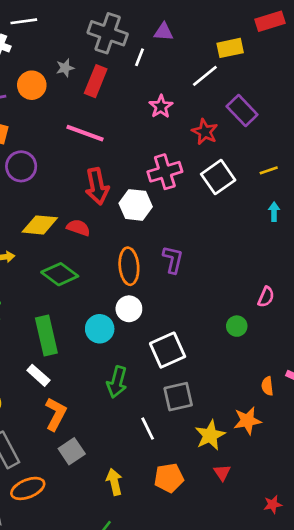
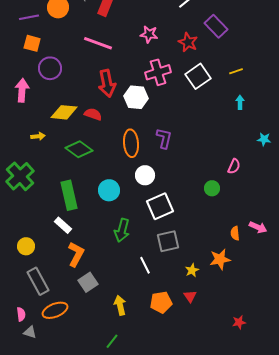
pink star: (161, 106) -> (149, 34), moved, turned -30
white circle: (129, 309) -> (145, 175), moved
yellow star: (210, 435) -> (192, 270), size x0.6
red triangle: (222, 473) -> (190, 296), moved

